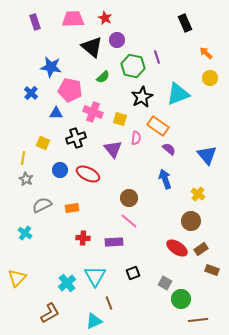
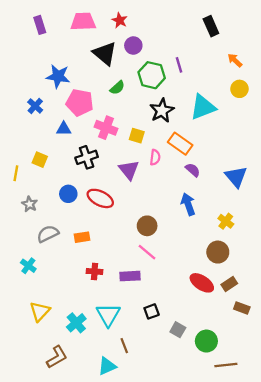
yellow square: (43, 143) -> (40, 160), moved
yellow line: (23, 158) -> (16, 173), moved
yellow triangle: (17, 278) -> (40, 311), moved
gray square: (165, 283) -> (178, 330), moved

